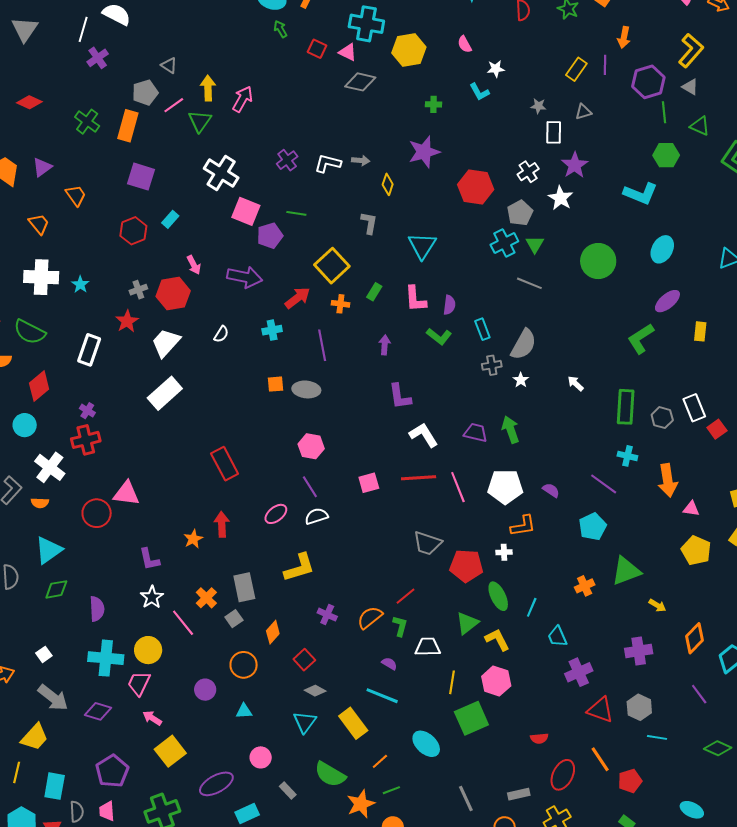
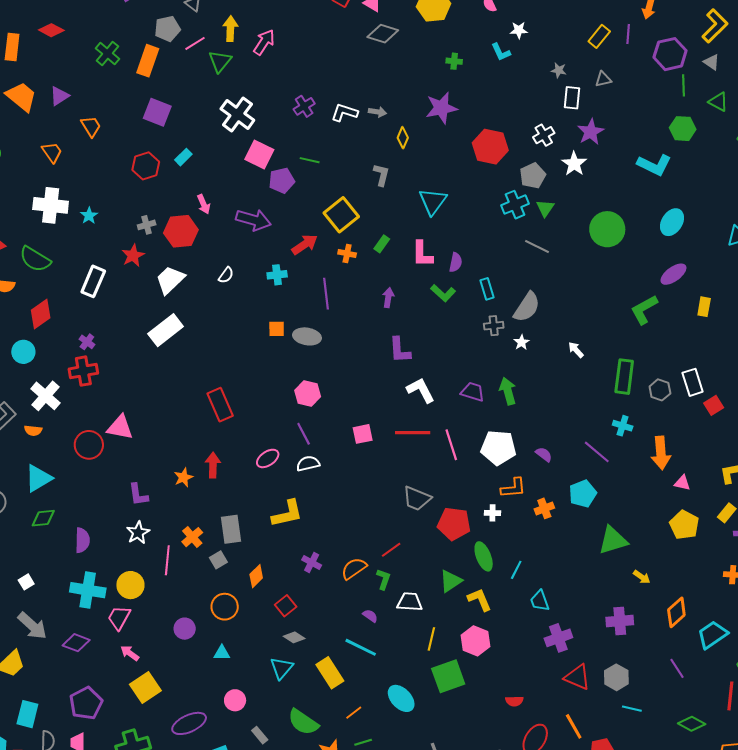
orange cross: (585, 586) -> (544, 508), moved
pink line: (183, 623) -> (167, 560), turned 40

